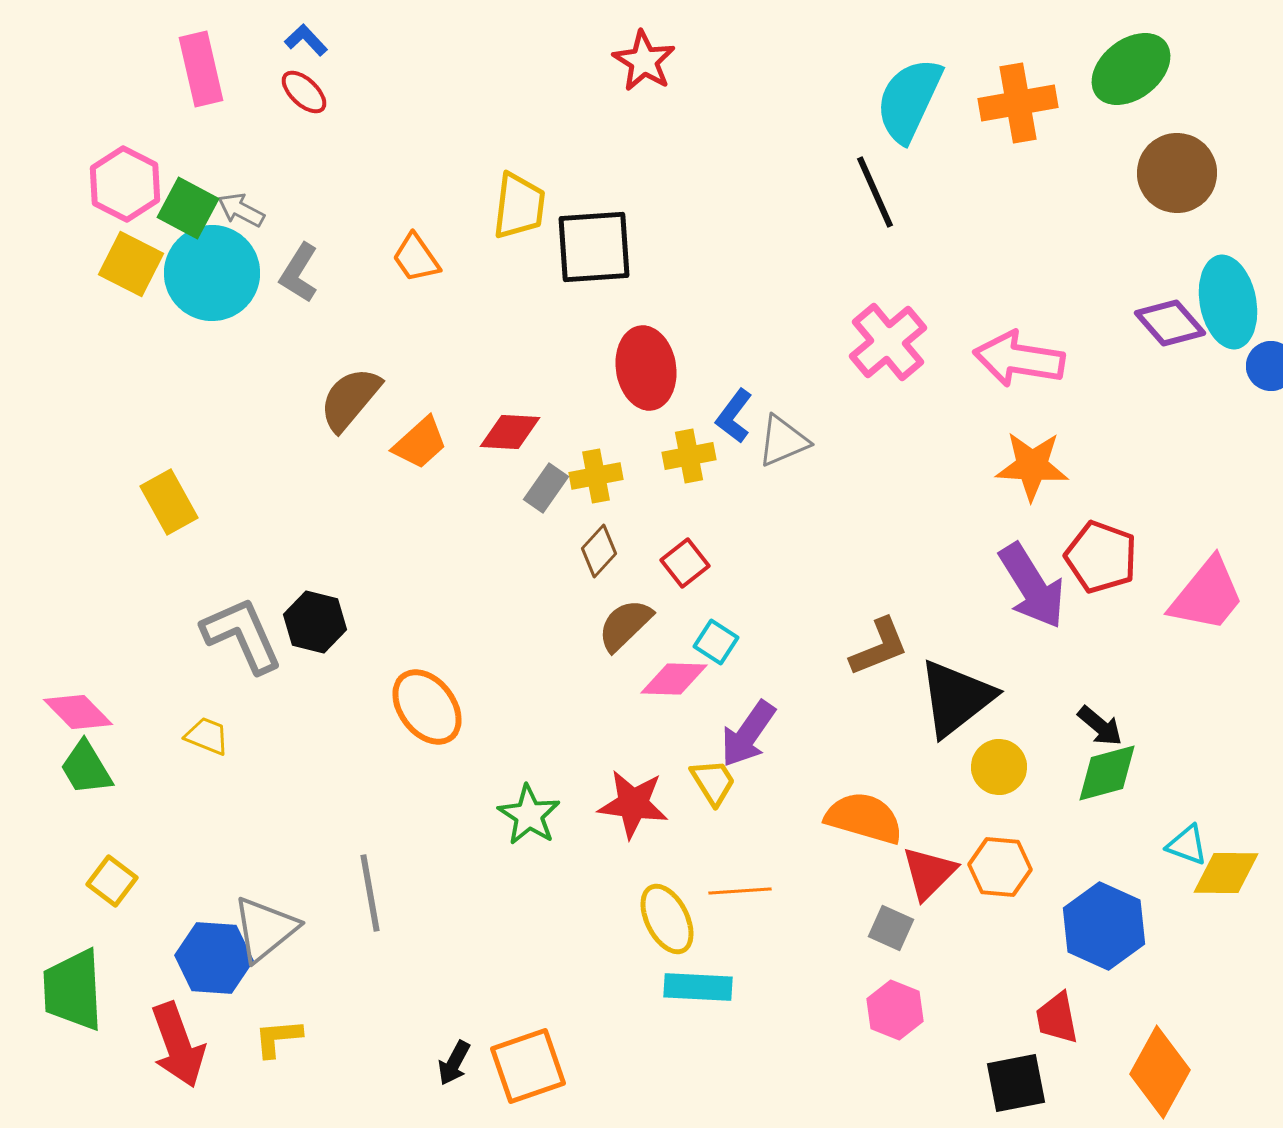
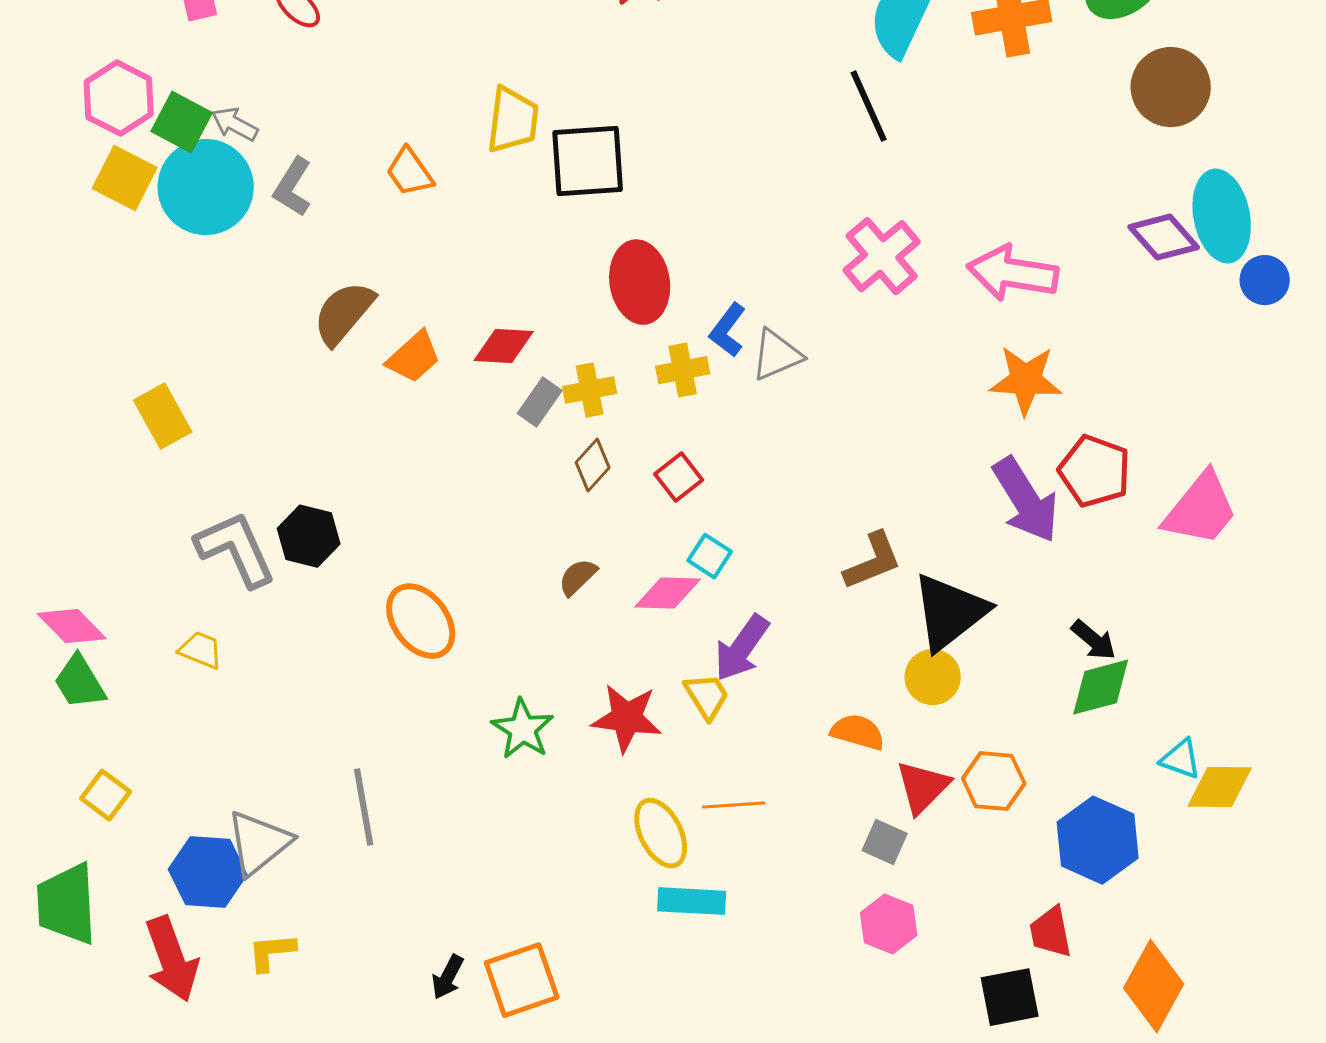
brown semicircle: (625, 625) -> (578, 577), moved, size x0.7
yellow circle: (999, 767) -> (933, 677), moved
orange semicircle: (864, 818) -> (858, 732), size x0.7

